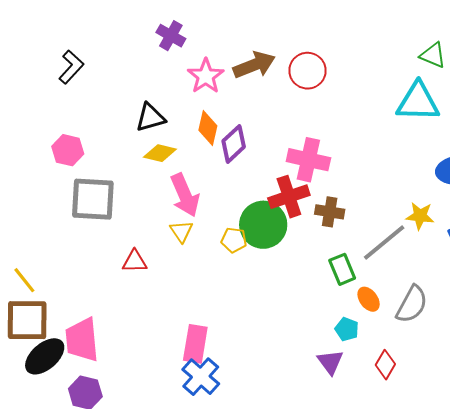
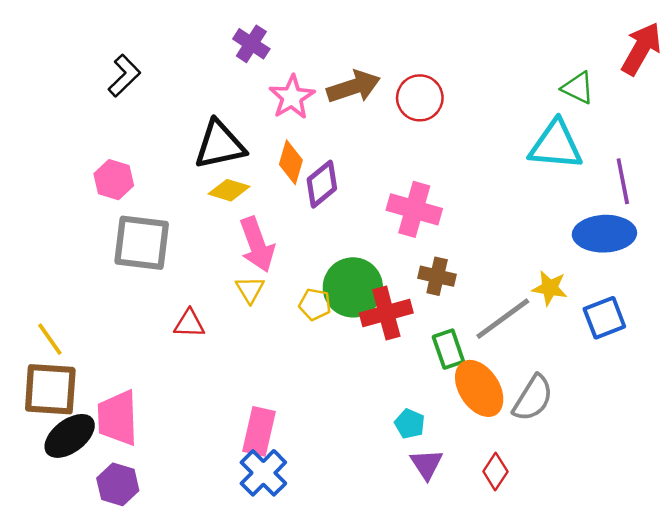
black triangle: (150, 118) -> (220, 145), size x1.4
red cross: (289, 197) -> (386, 313), moved
orange ellipse: (369, 299) -> (479, 388), size x1.8
cyan pentagon: (347, 329) -> (410, 424), moved

